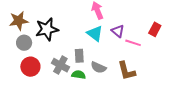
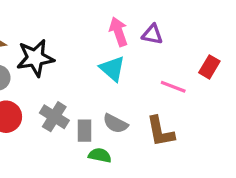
purple triangle: (118, 31) -> (152, 34), moved, turned -32
gray rectangle: (79, 56) -> (85, 131), moved
green semicircle: (79, 75) -> (100, 155), moved

